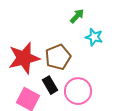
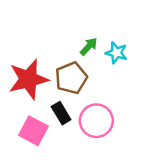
green arrow: (77, 16) -> (89, 47), moved

